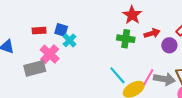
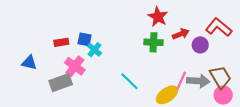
cyan line: (117, 75) -> (129, 81), moved

